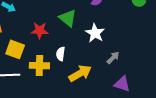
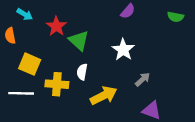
green triangle: (68, 18) -> (79, 41), moved
red star: (40, 30) -> (56, 26), moved, turned 30

